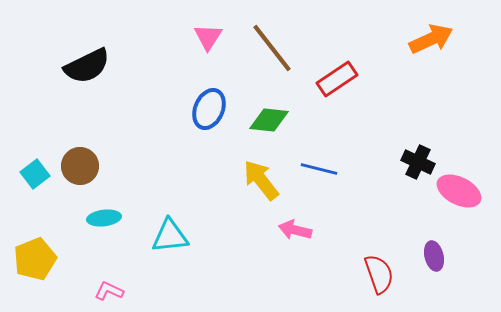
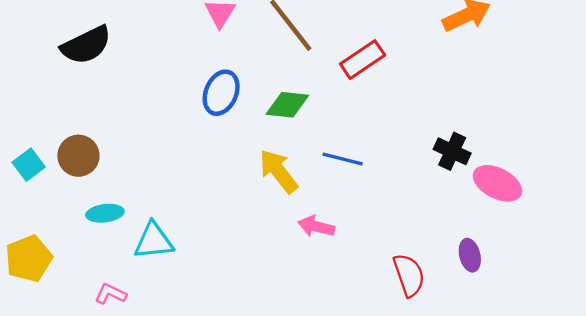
cyan triangle: (170, 236) -> (154, 241), moved

